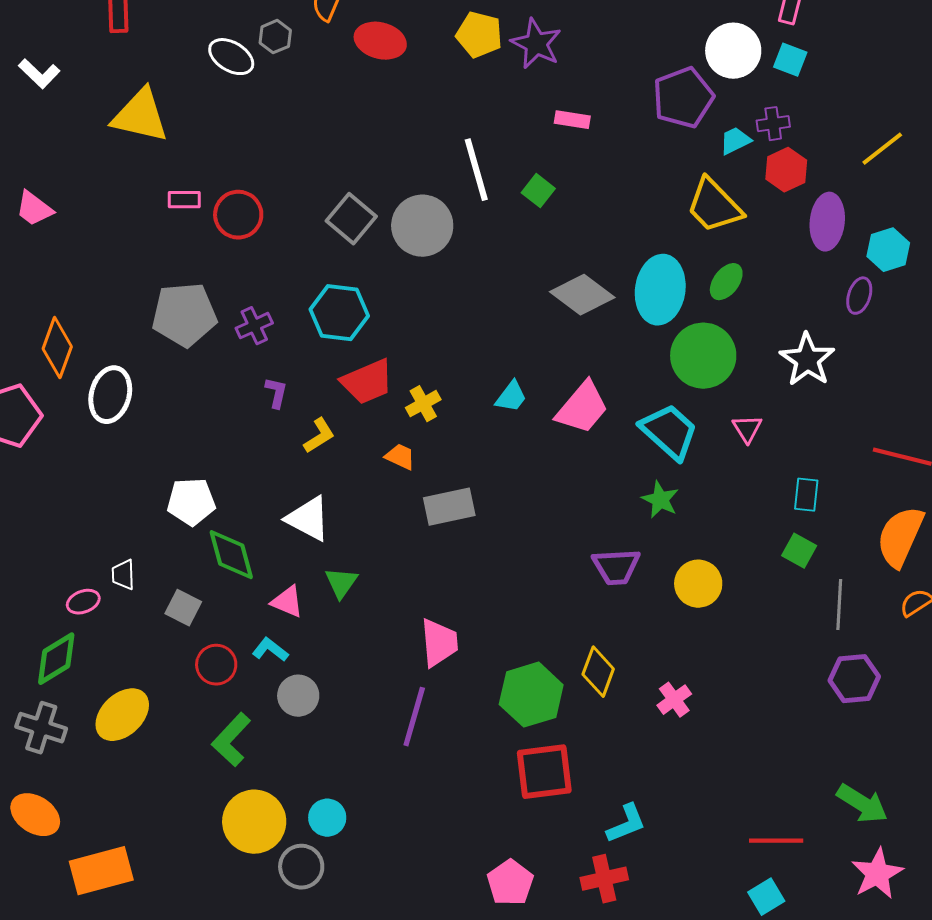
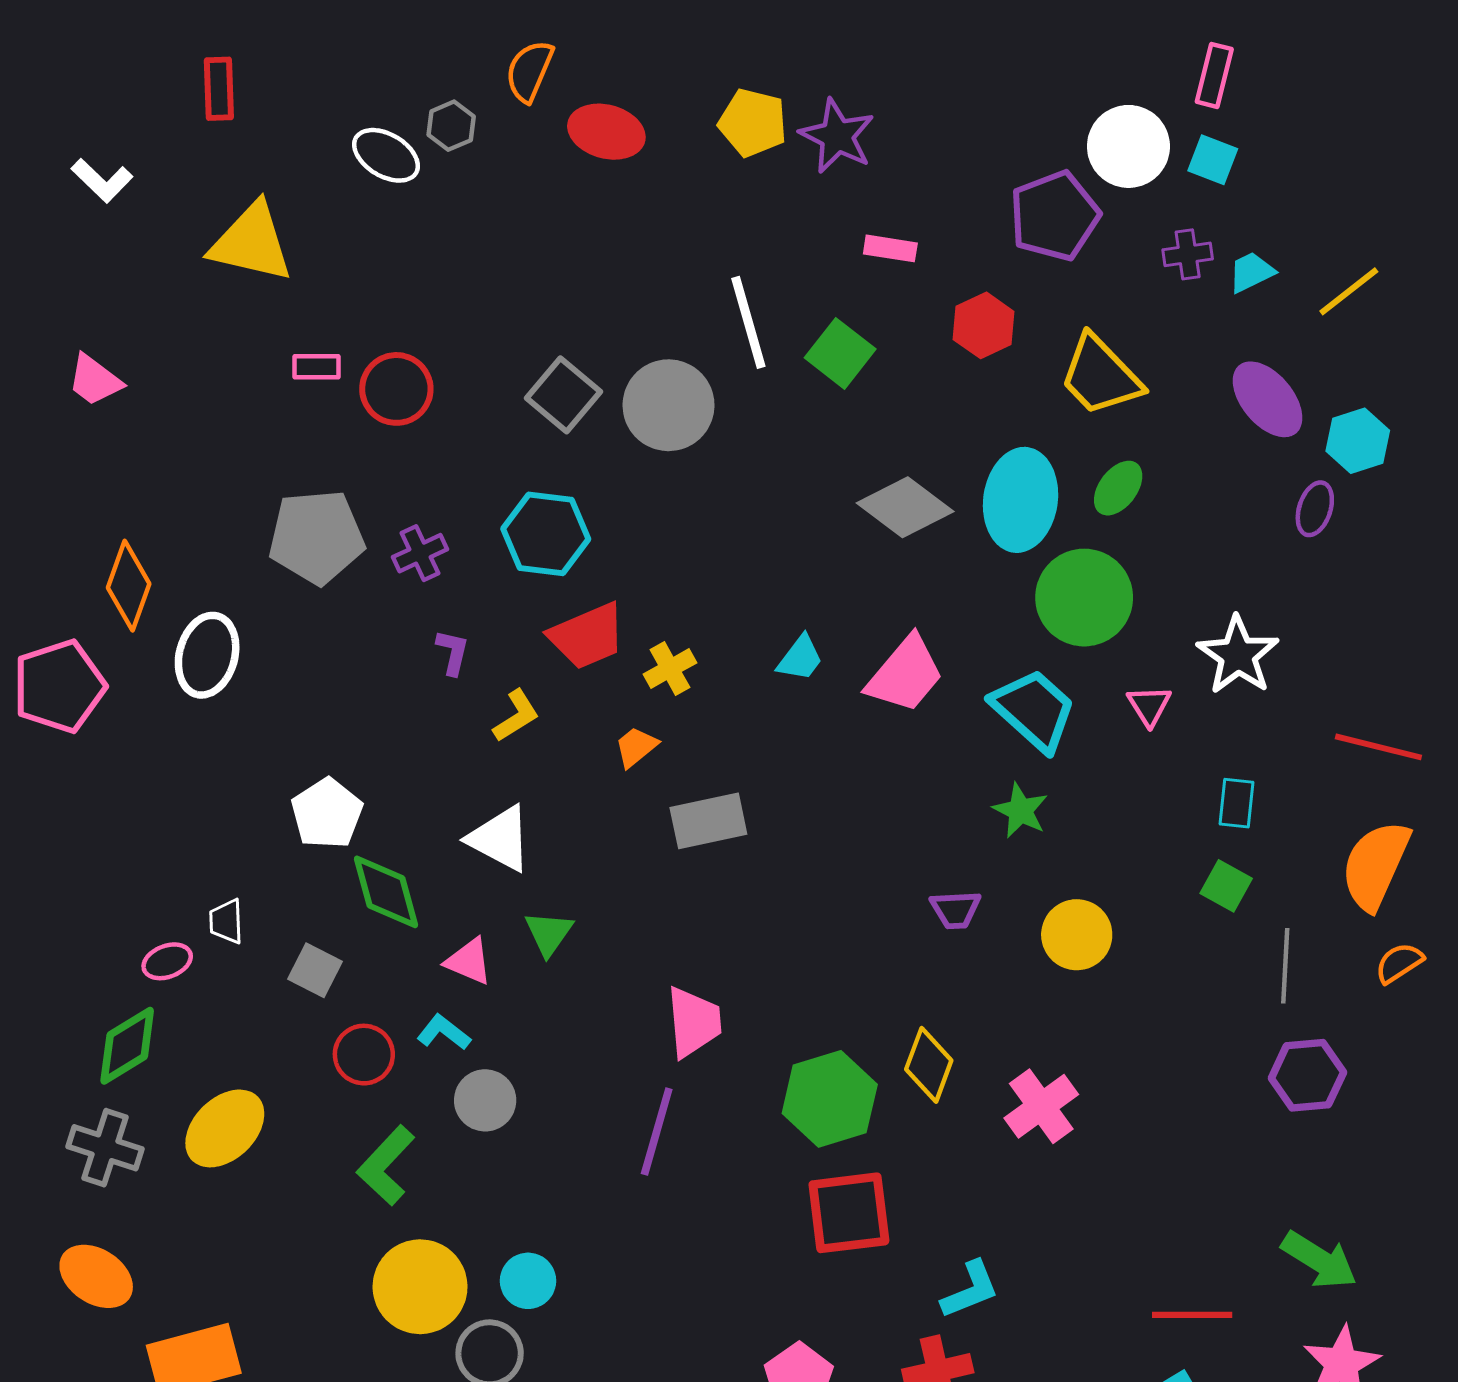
cyan trapezoid: (735, 141) -> (1251, 272), moved
red hexagon: (786, 170) -> (984, 325), moved
green square: (538, 191) -> (840, 353), size x1.4
purple ellipse: (827, 222) -> (1268, 399), turned -46
white star: (807, 360) -> (1238, 655), moved
orange trapezoid: (400, 457) -> (636, 747), turned -64
white pentagon: (191, 502) -> (327, 813), turned -30
purple trapezoid: (616, 567) -> (955, 910), size x0.7
pink cross: (674, 700) -> (1041, 1106), size x1.4

